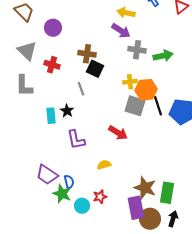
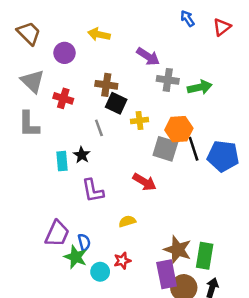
yellow arrow: (126, 13) -> (99, 34), moved
yellow cross: (130, 82) -> (140, 120), moved
purple trapezoid: (47, 175) -> (57, 234), turned -100

